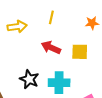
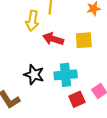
yellow arrow: (17, 27) -> (32, 21), moved, turned 114

